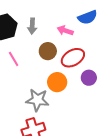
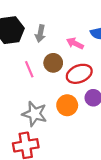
pink line: (14, 59) -> (29, 69), moved
orange circle: (57, 82) -> (67, 105), moved

